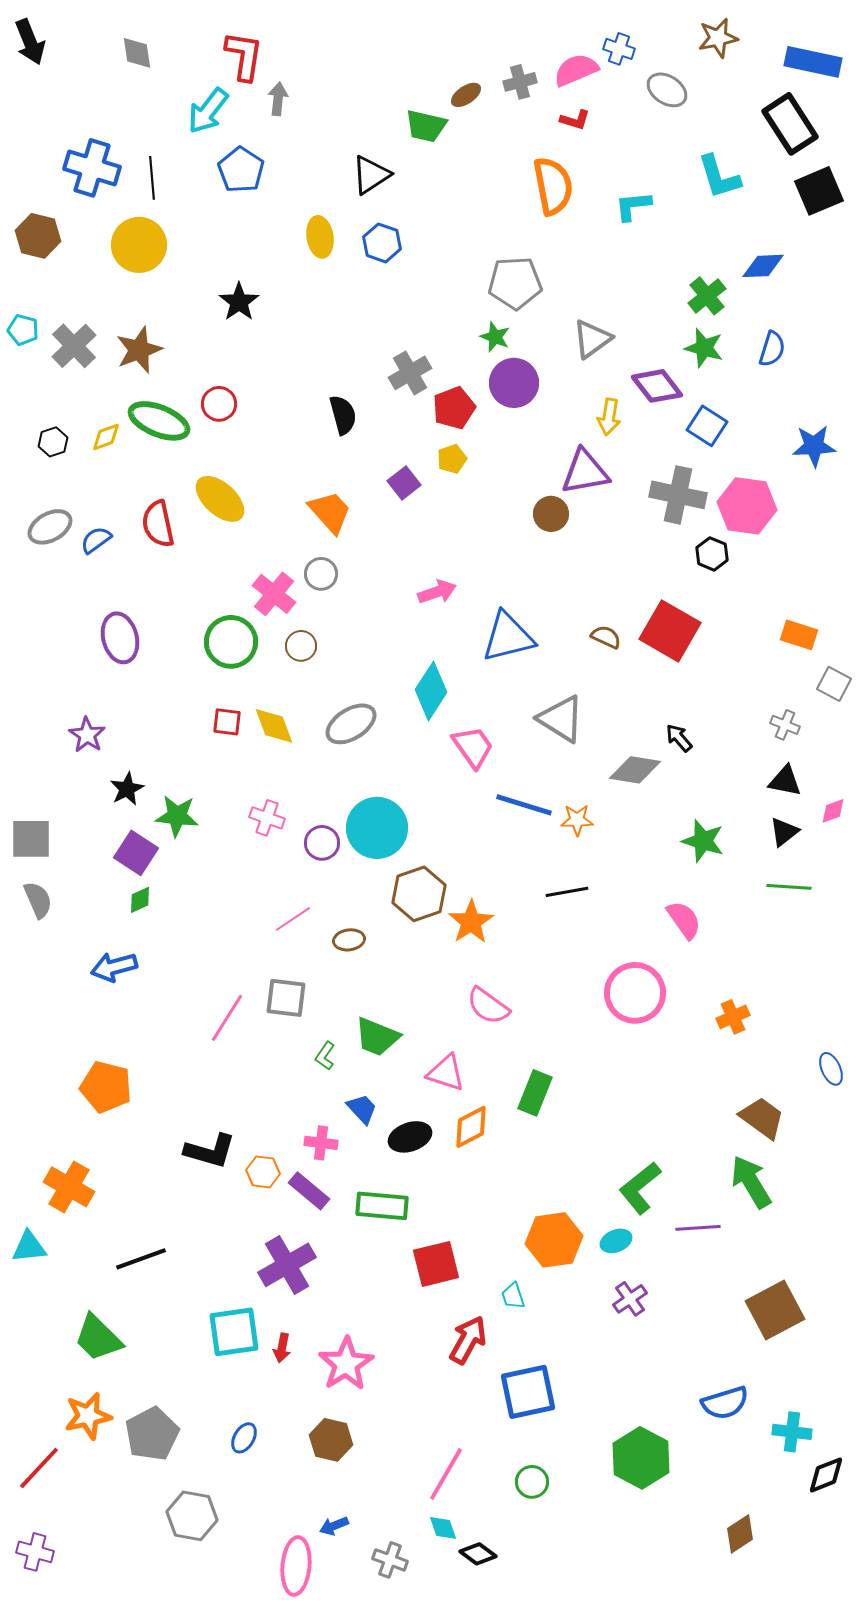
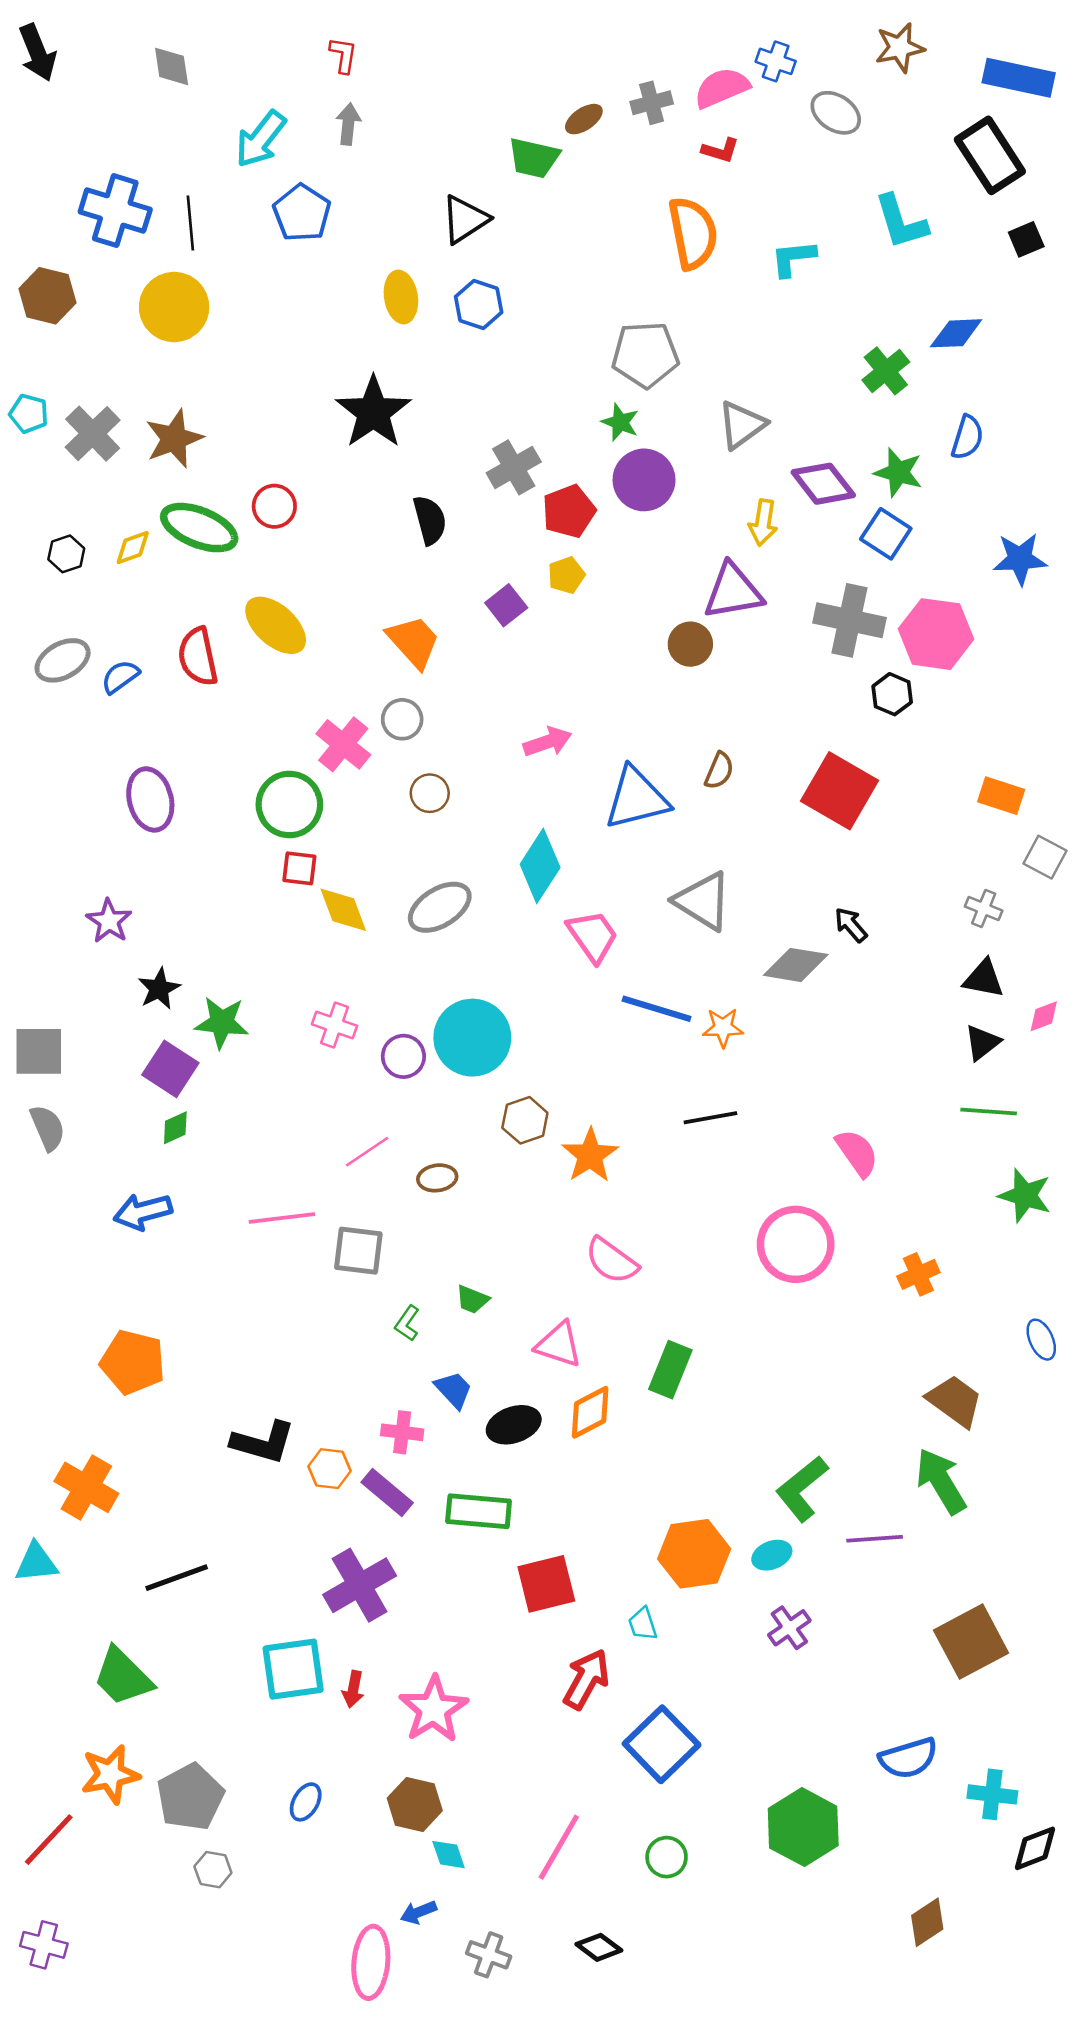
red L-shape: (244, 56) -> (343, 55), moved, size x0.6
black square: (819, 191) -> (1026, 239), size x0.6
black star: (239, 302) -> (373, 412), moved, size x1.5
green star: (704, 348) -> (898, 472), moved
brown semicircle: (606, 637) -> (719, 771), moved, turned 88
brown circle: (301, 646) -> (430, 793), moved
red square: (227, 722) -> (299, 868), moved
green star: (703, 841) -> (1025, 1195), moved
brown hexagon: (419, 894) -> (525, 1120), size x0.7
pink line: (227, 1018) -> (282, 1218), moved, turned 51
green trapezoid: (377, 1037) -> (472, 1299), size x0.6
blue square: (528, 1392) -> (662, 1744), turned -32
gray hexagon: (192, 1516) -> (213, 1870), moved, size x0.6
cyan diamond: (443, 1528) -> (449, 1855), moved

